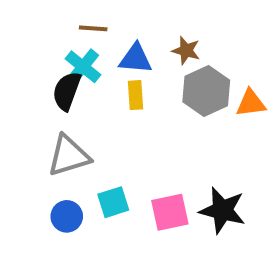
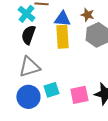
cyan cross: (83, 67) -> (26, 14), moved
yellow rectangle: (135, 95) -> (62, 37), size x1.6
blue circle: (67, 216) -> (28, 97), size x1.5

